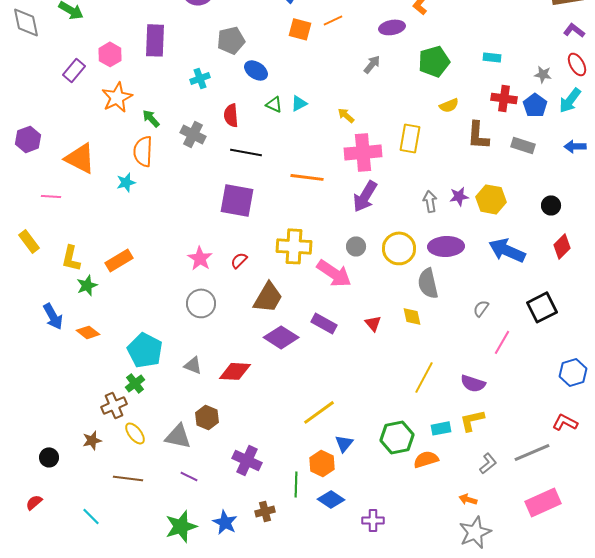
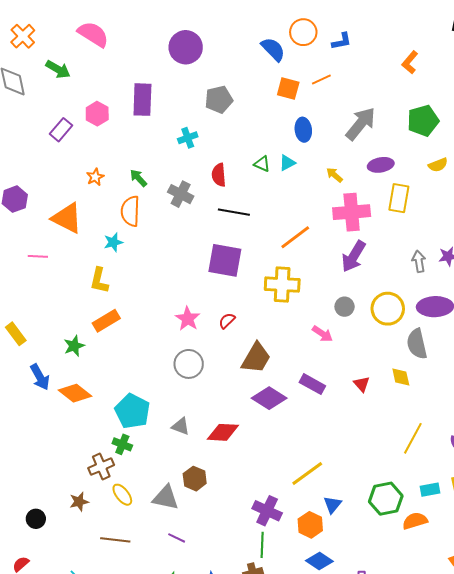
purple ellipse: (392, 27) -> (381, 165), moved
gray arrow: (372, 64) -> (361, 124), size x1.8
blue ellipse: (256, 70) -> (303, 130), moved, turned 50
orange star: (117, 97) -> (95, 177), moved, size x0.6
orange line: (307, 177) -> (295, 237), turned -44
yellow rectangle: (29, 241) -> (16, 334), moved
yellow cross: (294, 246) -> (282, 285), moved
yellow L-shape: (71, 258) -> (99, 281), moved
pink arrow: (334, 273) -> (322, 334), size x0.6
orange diamond: (88, 332) -> (75, 393), size x1.4
green cross: (135, 383) -> (122, 444), turned -30
purple cross: (247, 460) -> (267, 511), moved
green line: (296, 484) -> (262, 545), moved

